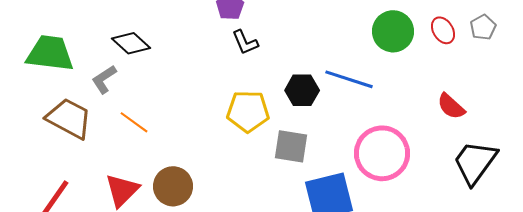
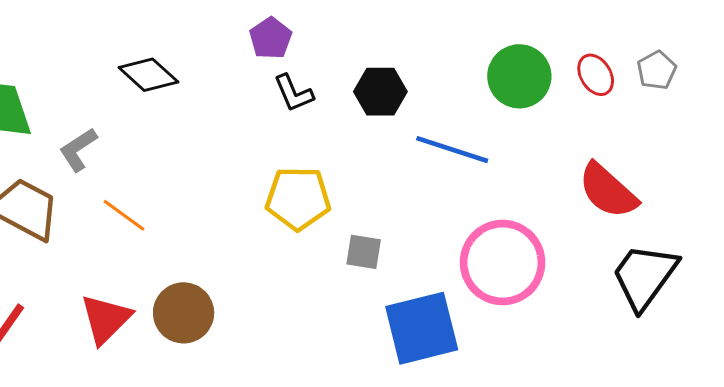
black diamond: (131, 43) -> (148, 75), moved
black hexagon: (302, 90) -> (380, 92), moved
red semicircle: (451, 106) -> (608, 191), size x1.4
gray square: (291, 146) -> (364, 252), size x0.7

